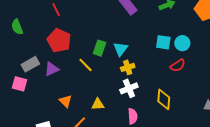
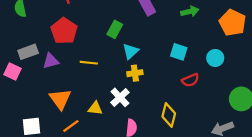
cyan circle: (182, 43) -> (215, 58), moved
green rectangle: (99, 48) -> (115, 29), moved
yellow line: (85, 65) -> (89, 63), turned -49
white cross: (129, 88) -> (120, 97), moved, turned -30
orange triangle: (66, 101) -> (60, 99), size x1.5

